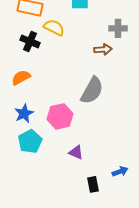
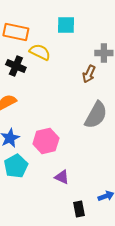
brown arrow: (103, 49) -> (89, 74), turned 120
gray semicircle: (92, 90) -> (96, 115), moved

